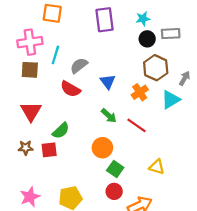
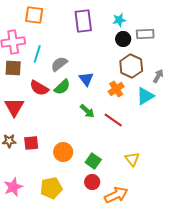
red semicircle: (70, 89) -> (39, 88), moved
green semicircle: (61, 131) -> (62, 87), moved
orange circle: (102, 148) -> (63, 152), moved
yellow triangle: (157, 167) -> (132, 159), turned 35

